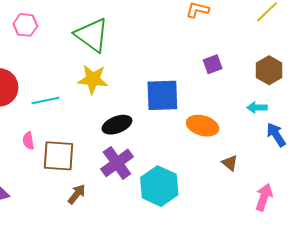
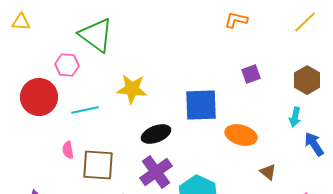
pink hexagon: (25, 25) -> (67, 65), moved
green triangle: (92, 35) -> (96, 35), moved
cyan arrow: (257, 108) -> (295, 117), turned -78

